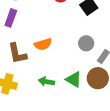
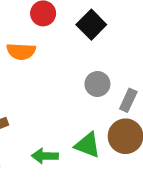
orange semicircle: (43, 44) -> (21, 51), moved, turned 30

